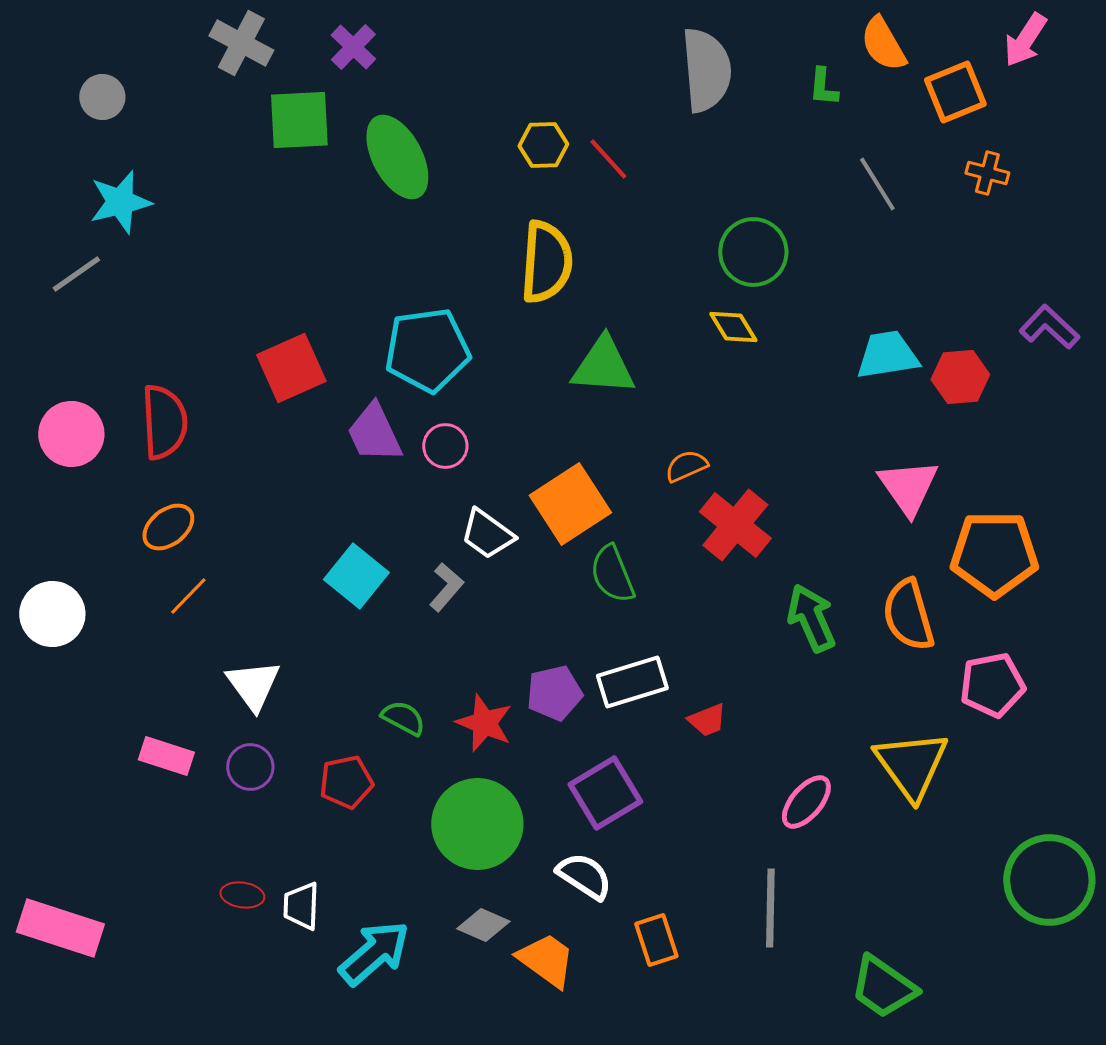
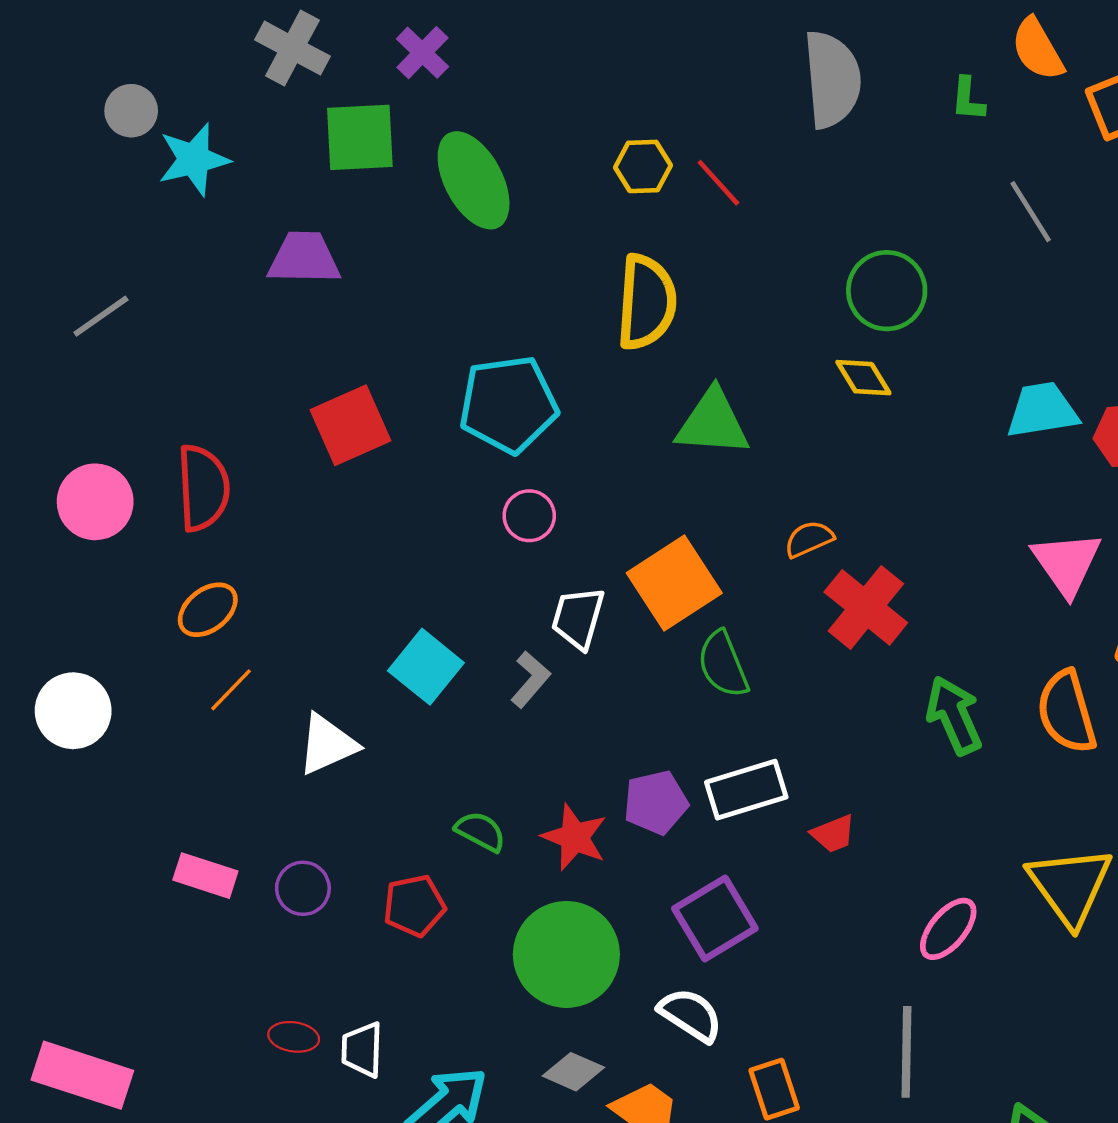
cyan star: (120, 202) -> (194, 159), moved
purple trapezoid: (374, 433) -> (304, 258), moved, turned 116
white trapezoid: (487, 534) -> (578, 618), turned 70
white triangle: (253, 685) -> (327, 744), moved, turned 42

